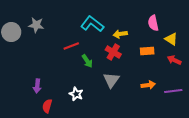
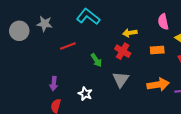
cyan L-shape: (92, 24) -> (88, 17), moved
red line: (71, 46) -> (68, 46), moved
orange arrow: (148, 85) -> (158, 85), size x1.5
purple arrow: (37, 86) -> (54, 84), moved

